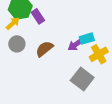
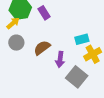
purple rectangle: (38, 16) -> (44, 13), moved
purple arrow: (76, 44) -> (60, 59), moved, turned -49

